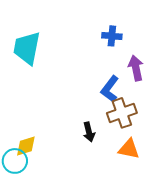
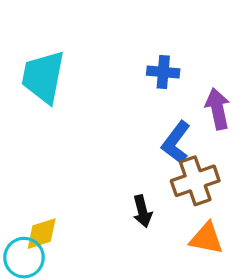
blue cross: (112, 36) -> (163, 72), moved

